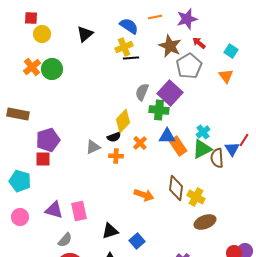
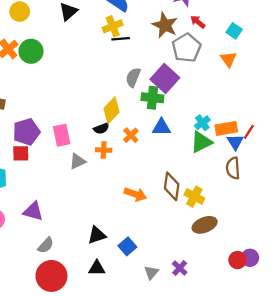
orange rectangle: (178, 146) -> (226, 128), moved, turned -66
gray triangle: (93, 147) -> (78, 161), moved
brown semicircle: (217, 158) -> (233, 168), moved
pink rectangle: (79, 211) -> (62, 135), moved

